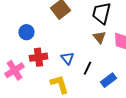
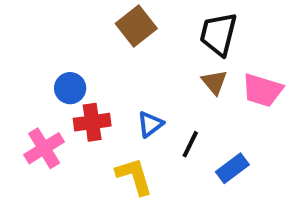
blue circle: (26, 32) -> (70, 88), moved
blue triangle: (67, 58) -> (150, 124), turned 32

